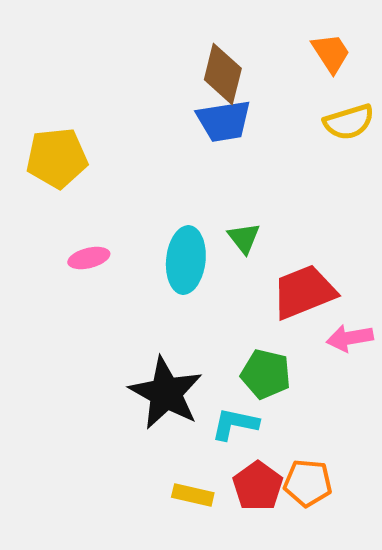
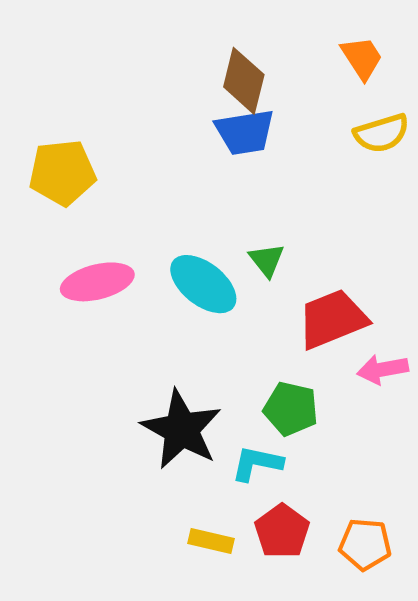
pink ellipse: (89, 258) -> (97, 282), size x1.6
cyan ellipse: (186, 260) -> (203, 284), turned -58
orange pentagon: (308, 483) -> (365, 544), moved

